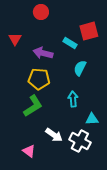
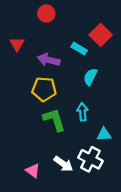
red square: (89, 31) -> (101, 35), turned -30
green L-shape: (33, 106) -> (54, 120), moved, turned -75
white arrow: (54, 135) -> (63, 164), moved

